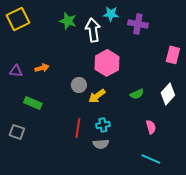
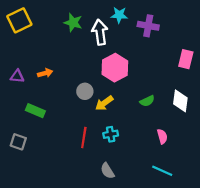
white diamond: (168, 94) -> (180, 101), turned -35
gray semicircle: (101, 144) -> (107, 171), moved, turned 63

